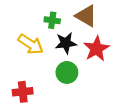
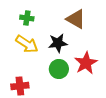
green cross: (52, 20) -> (27, 18), moved
red star: (96, 49) -> (86, 63), moved

